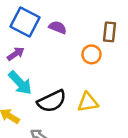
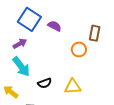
black semicircle: (52, 101) -> (45, 83), size x0.6

